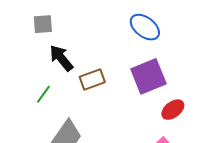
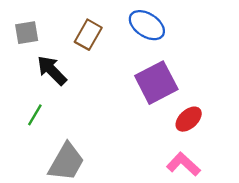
brown rectangle: (92, 80) -> (88, 35), moved, turned -35

